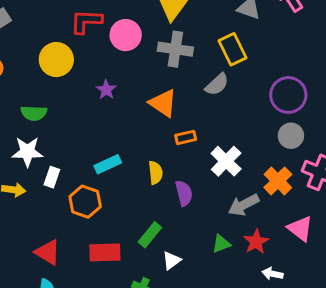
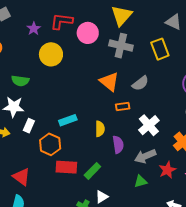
yellow circle: (56, 60) -> (51, 54), moved
gray semicircle: (217, 85) -> (140, 83), moved
purple star: (106, 90) -> (34, 29), moved
gray arrow: (244, 205) -> (145, 156), moved
red star: (256, 242) -> (167, 170), moved
red rectangle: (105, 252) -> (66, 167), moved
white triangle: (172, 260) -> (102, 197), moved

